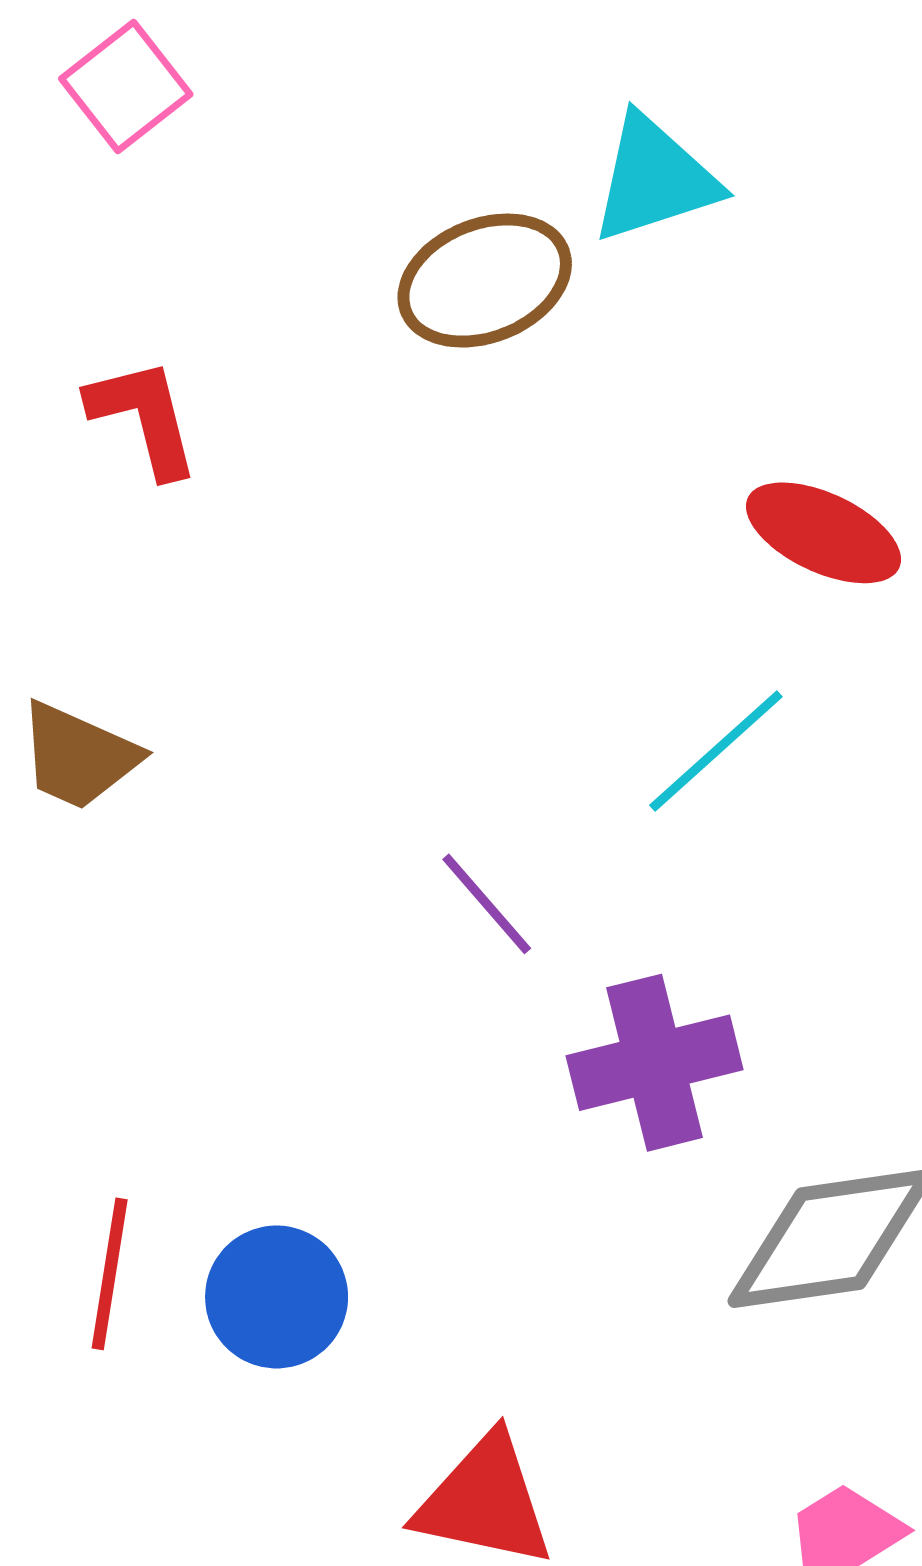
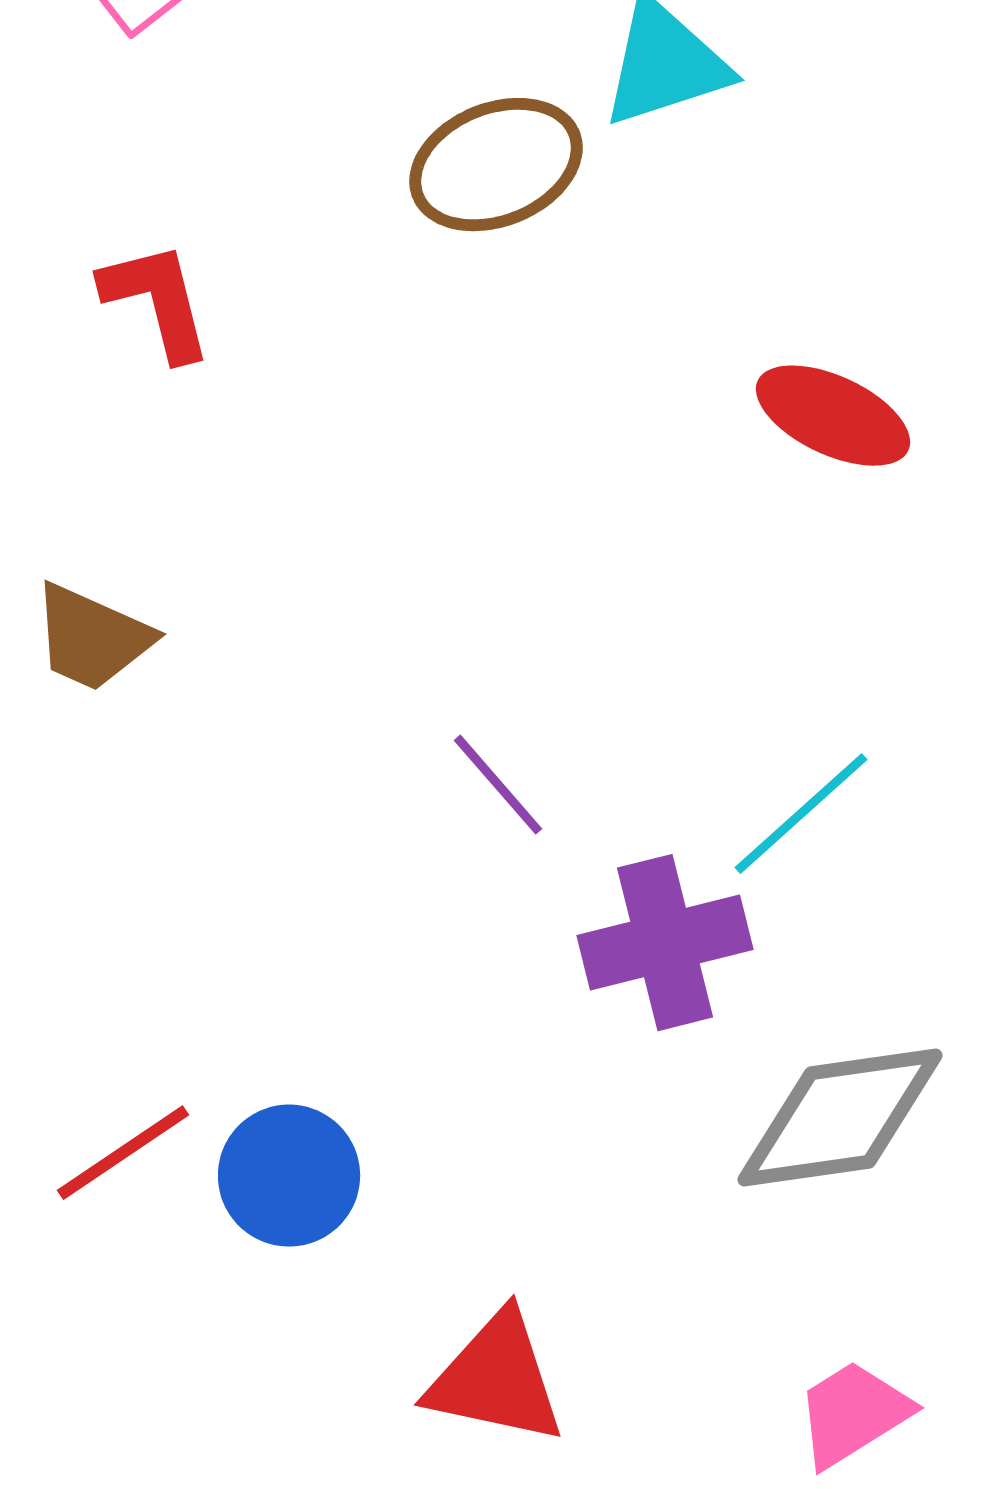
cyan line: (716, 751) -> (801, 814), moved
red line: (110, 1274) -> (123, 1153), turned 47

